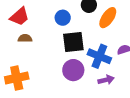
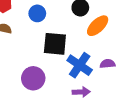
blue circle: (63, 18) -> (37, 13), moved
purple circle: (73, 70) -> (33, 78), moved

